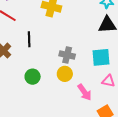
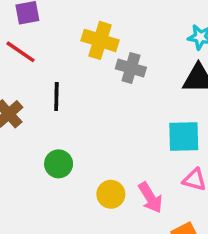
gray cross: (67, 55) -> (131, 68), moved
yellow circle: (65, 74) -> (111, 194), moved

